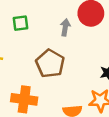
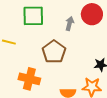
green square: (21, 23) -> (33, 16), size x1.6

